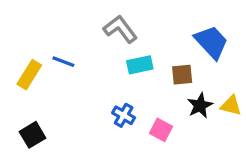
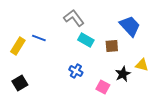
cyan rectangle: (140, 65) -> (86, 40), turned 42
black star: (200, 106) -> (123, 74), moved
pink square: (161, 130) -> (103, 87), moved

